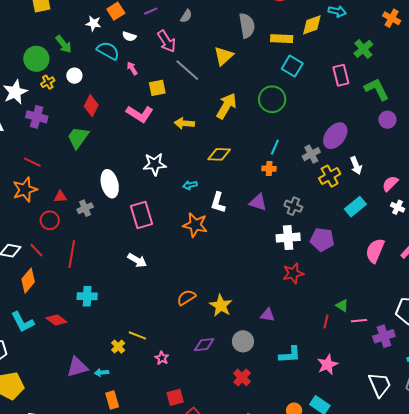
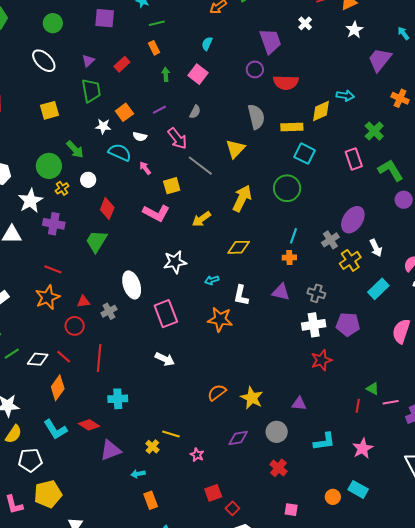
yellow arrow: (184, 123) -> (201, 219), turned -36
purple triangle: (77, 367) -> (111, 450), moved

